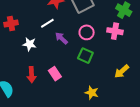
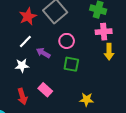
pink cross: (115, 31) -> (104, 32), moved
white star: (30, 44) -> (22, 66), moved
yellow arrow: (122, 71) -> (109, 52), moved, turned -35

